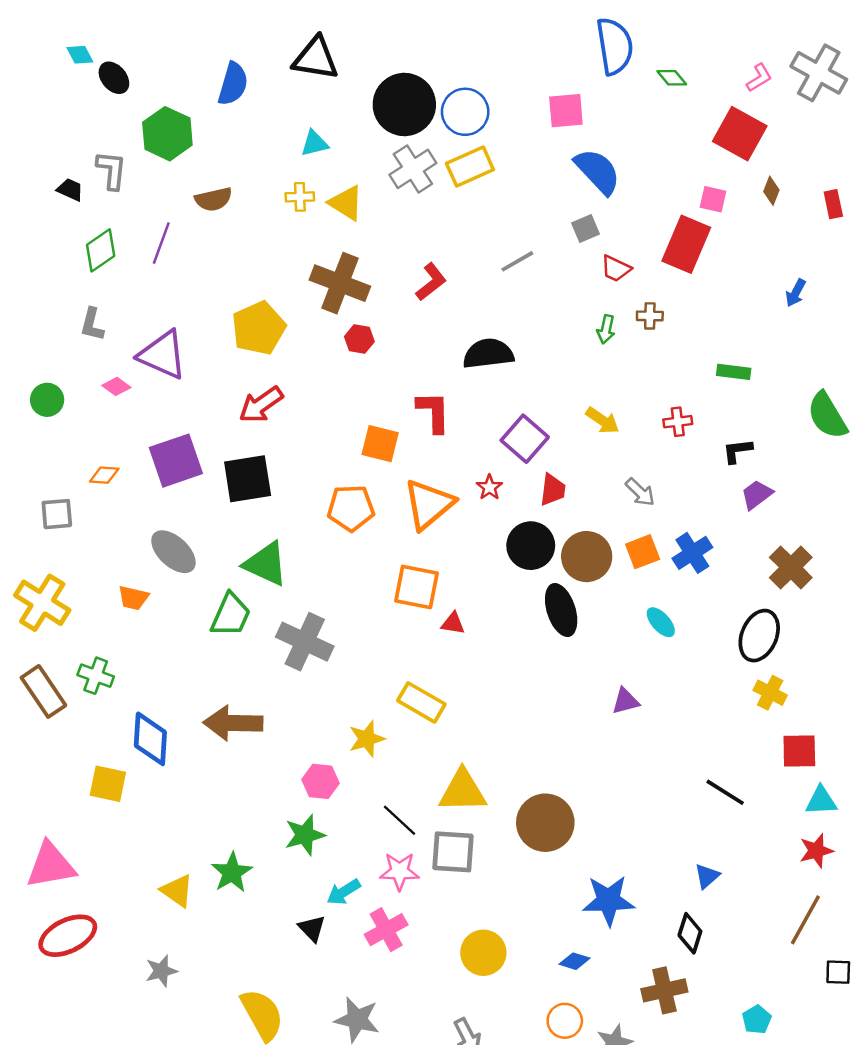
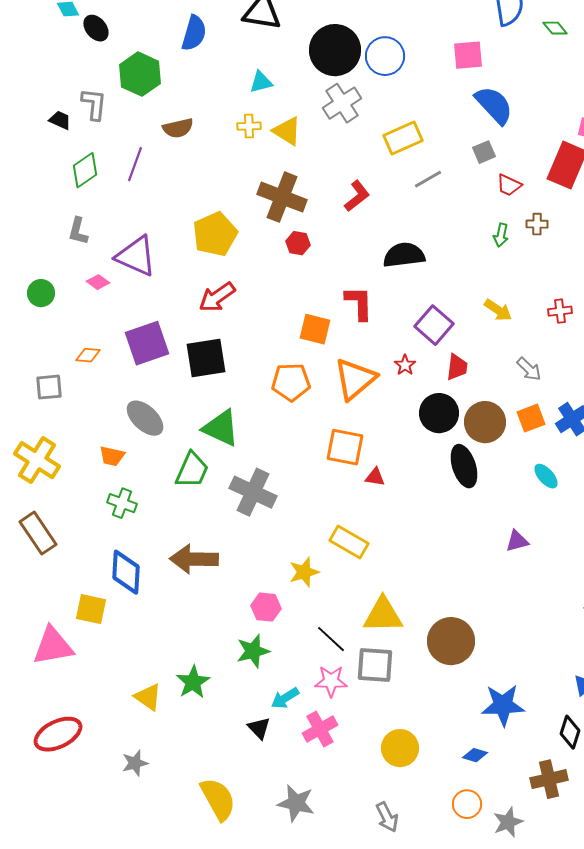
yellow rectangle: (470, 166) -> (403, 138), moved
green cross: (96, 676) -> (122, 503), moved
pink triangle: (51, 865) -> (53, 646), moved

